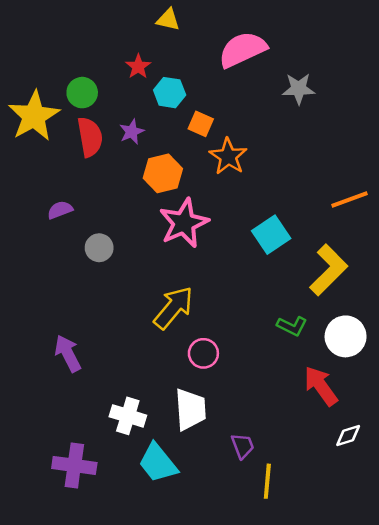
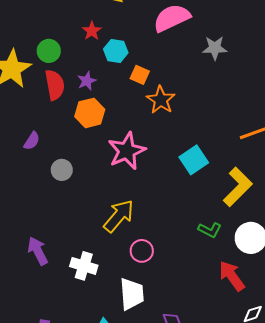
orange hexagon: (163, 173) -> (90, 113), moved
purple semicircle: (60, 210) -> (32, 141), turned 144
white cross: (128, 416) -> (84, 266), moved

